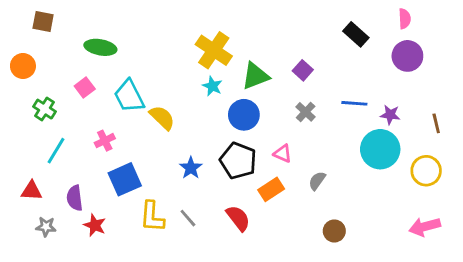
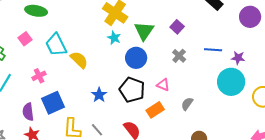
green triangle: (255, 76) -> (144, 31), turned -35
purple semicircle: (75, 198) -> (28, 112), moved

